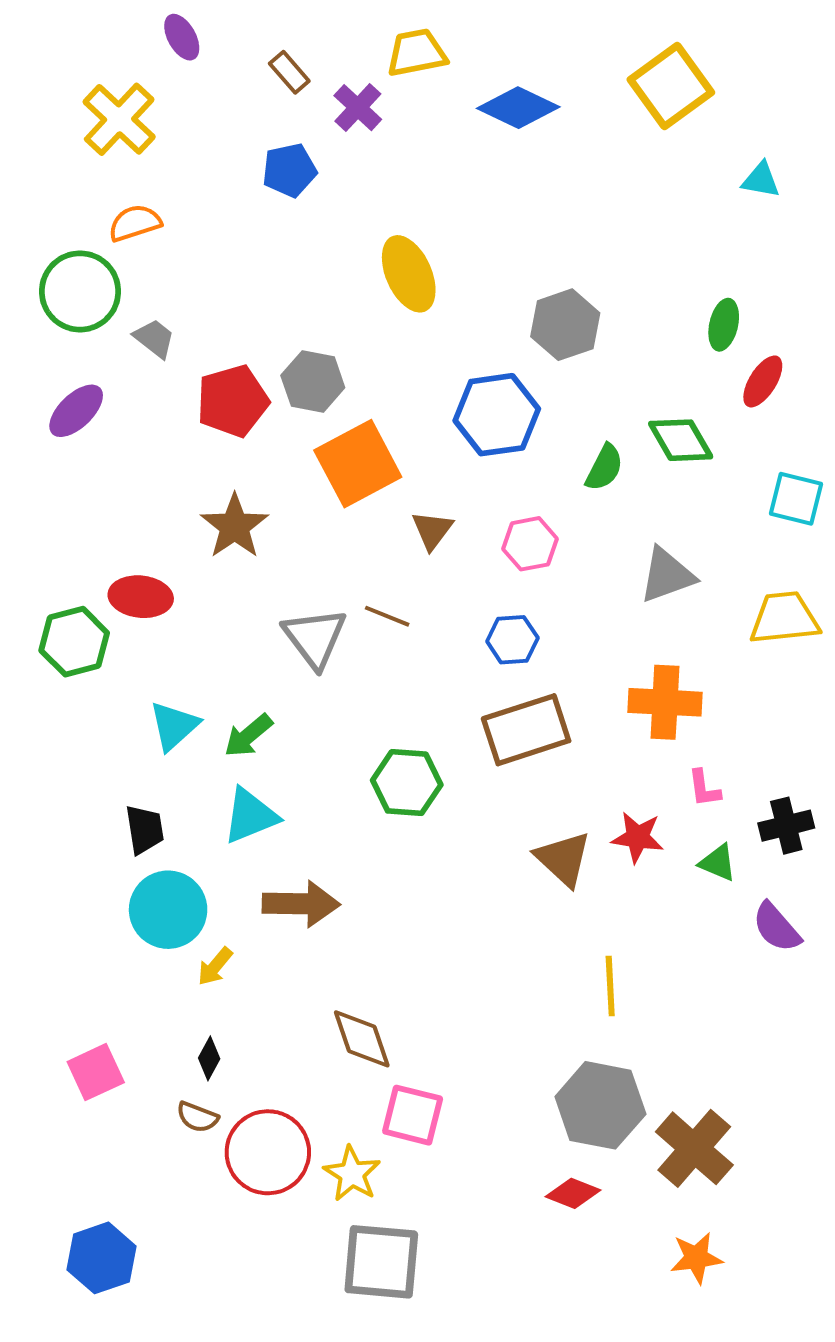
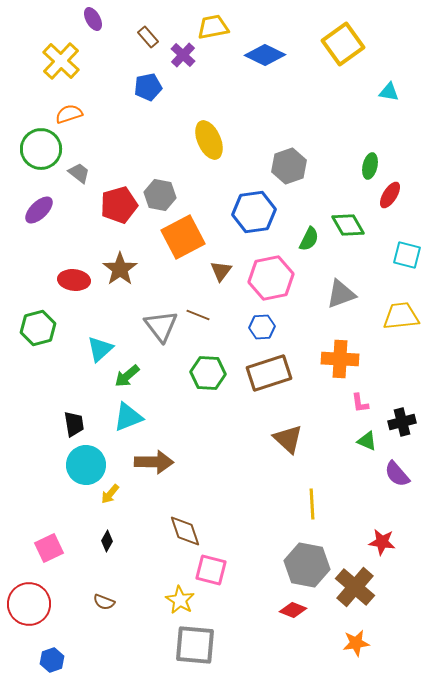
pink hexagon: (530, 544) -> (271, 278), size x1.6
red ellipse: (141, 597) -> (74, 280), moved
cyan triangle: (174, 726) -> (100, 349), moved
green hexagon: (407, 783) -> (208, 373), moved
red star: (638, 837) -> (382, 542), moved
brown semicircle: (197, 1117) -> (104, 602), moved
red circle: (268, 1152) -> (29, 604), moved
blue hexagon: (102, 1258) -> (52, 660), moved, size x0.7

